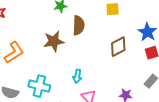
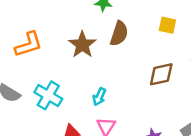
brown star: (54, 41) -> (82, 45), turned 30

